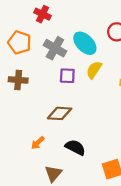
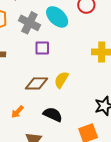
yellow semicircle: (94, 70) -> (61, 80), moved

